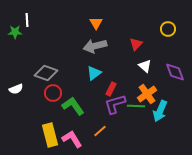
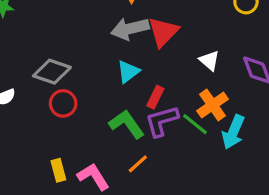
red triangle: (136, 44) -> (163, 32), moved, size x1.5
green L-shape: (73, 106) -> (127, 124), moved
green line: (136, 106) -> (195, 124), turned 36
yellow rectangle: (50, 135) -> (58, 170), size x0.6

